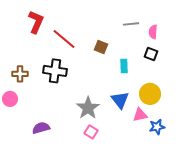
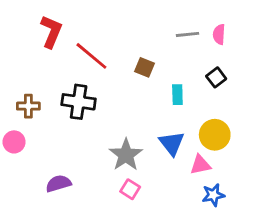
pink semicircle: (153, 32) -> (219, 34), moved
black square: (151, 54) -> (216, 77), turned 32
blue star: (157, 127) -> (213, 195), moved

